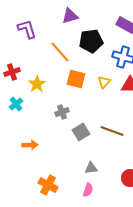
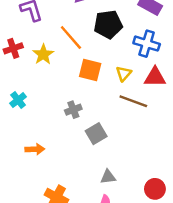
red cross: (12, 72) -> (13, 48), moved
yellow star: (37, 84) -> (43, 54), moved
brown line: (112, 131) -> (133, 101), moved

